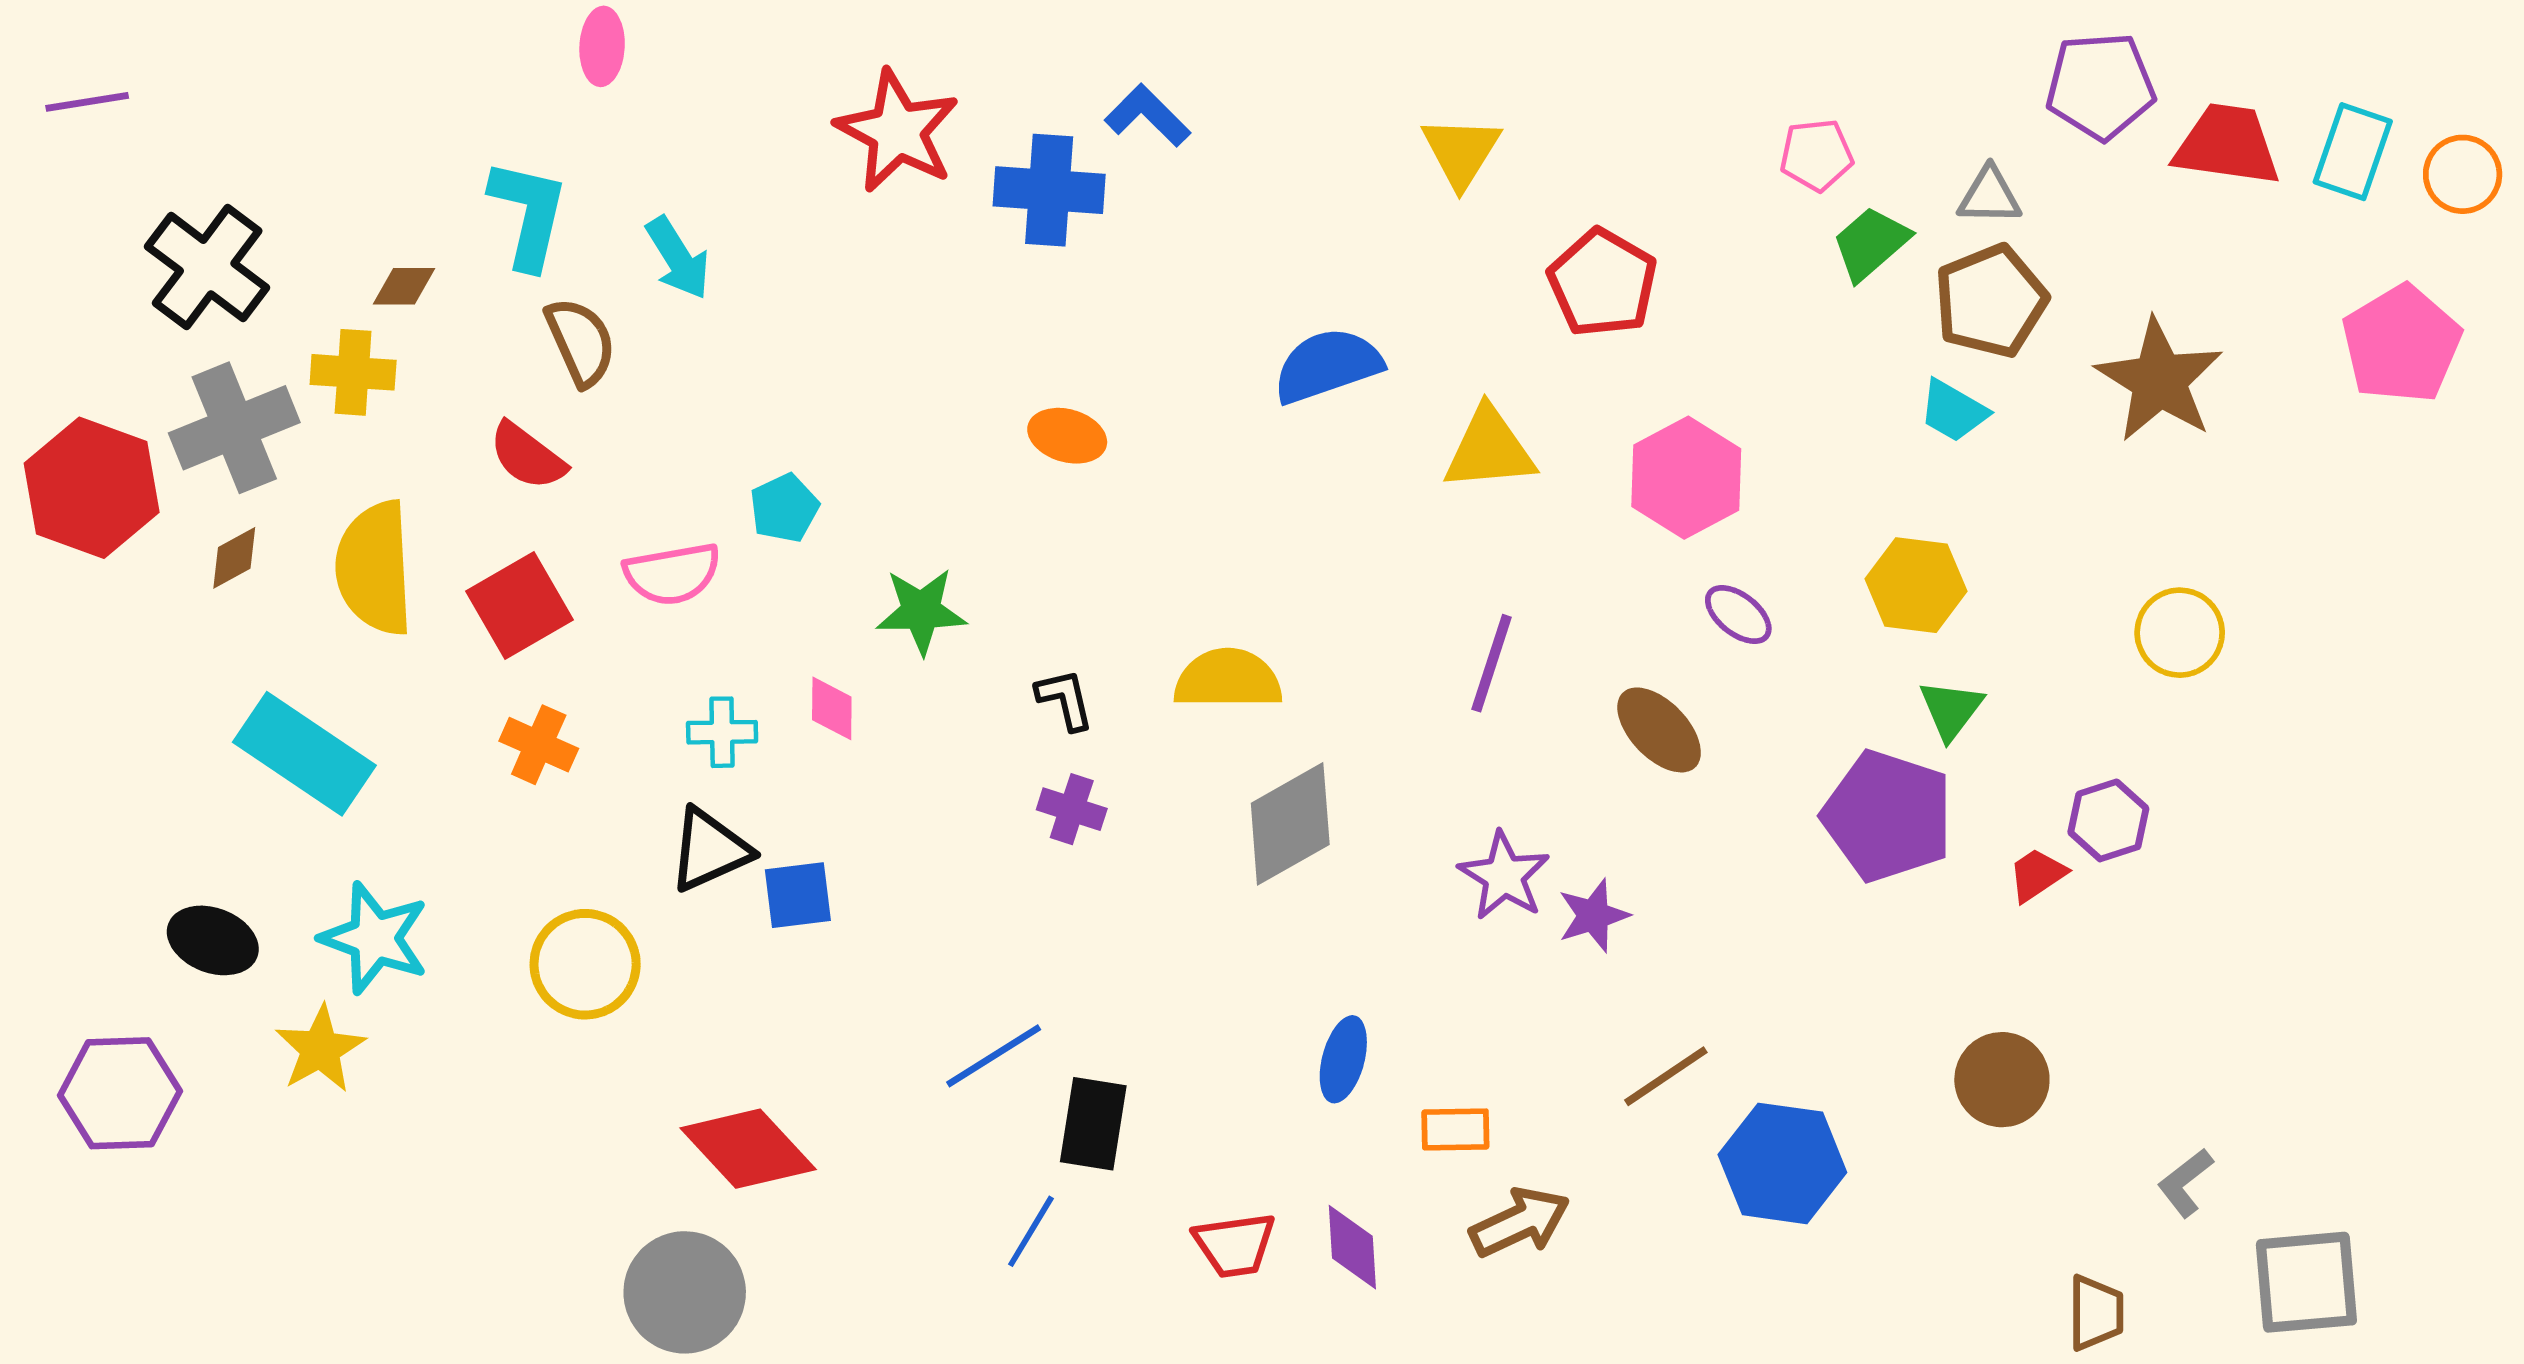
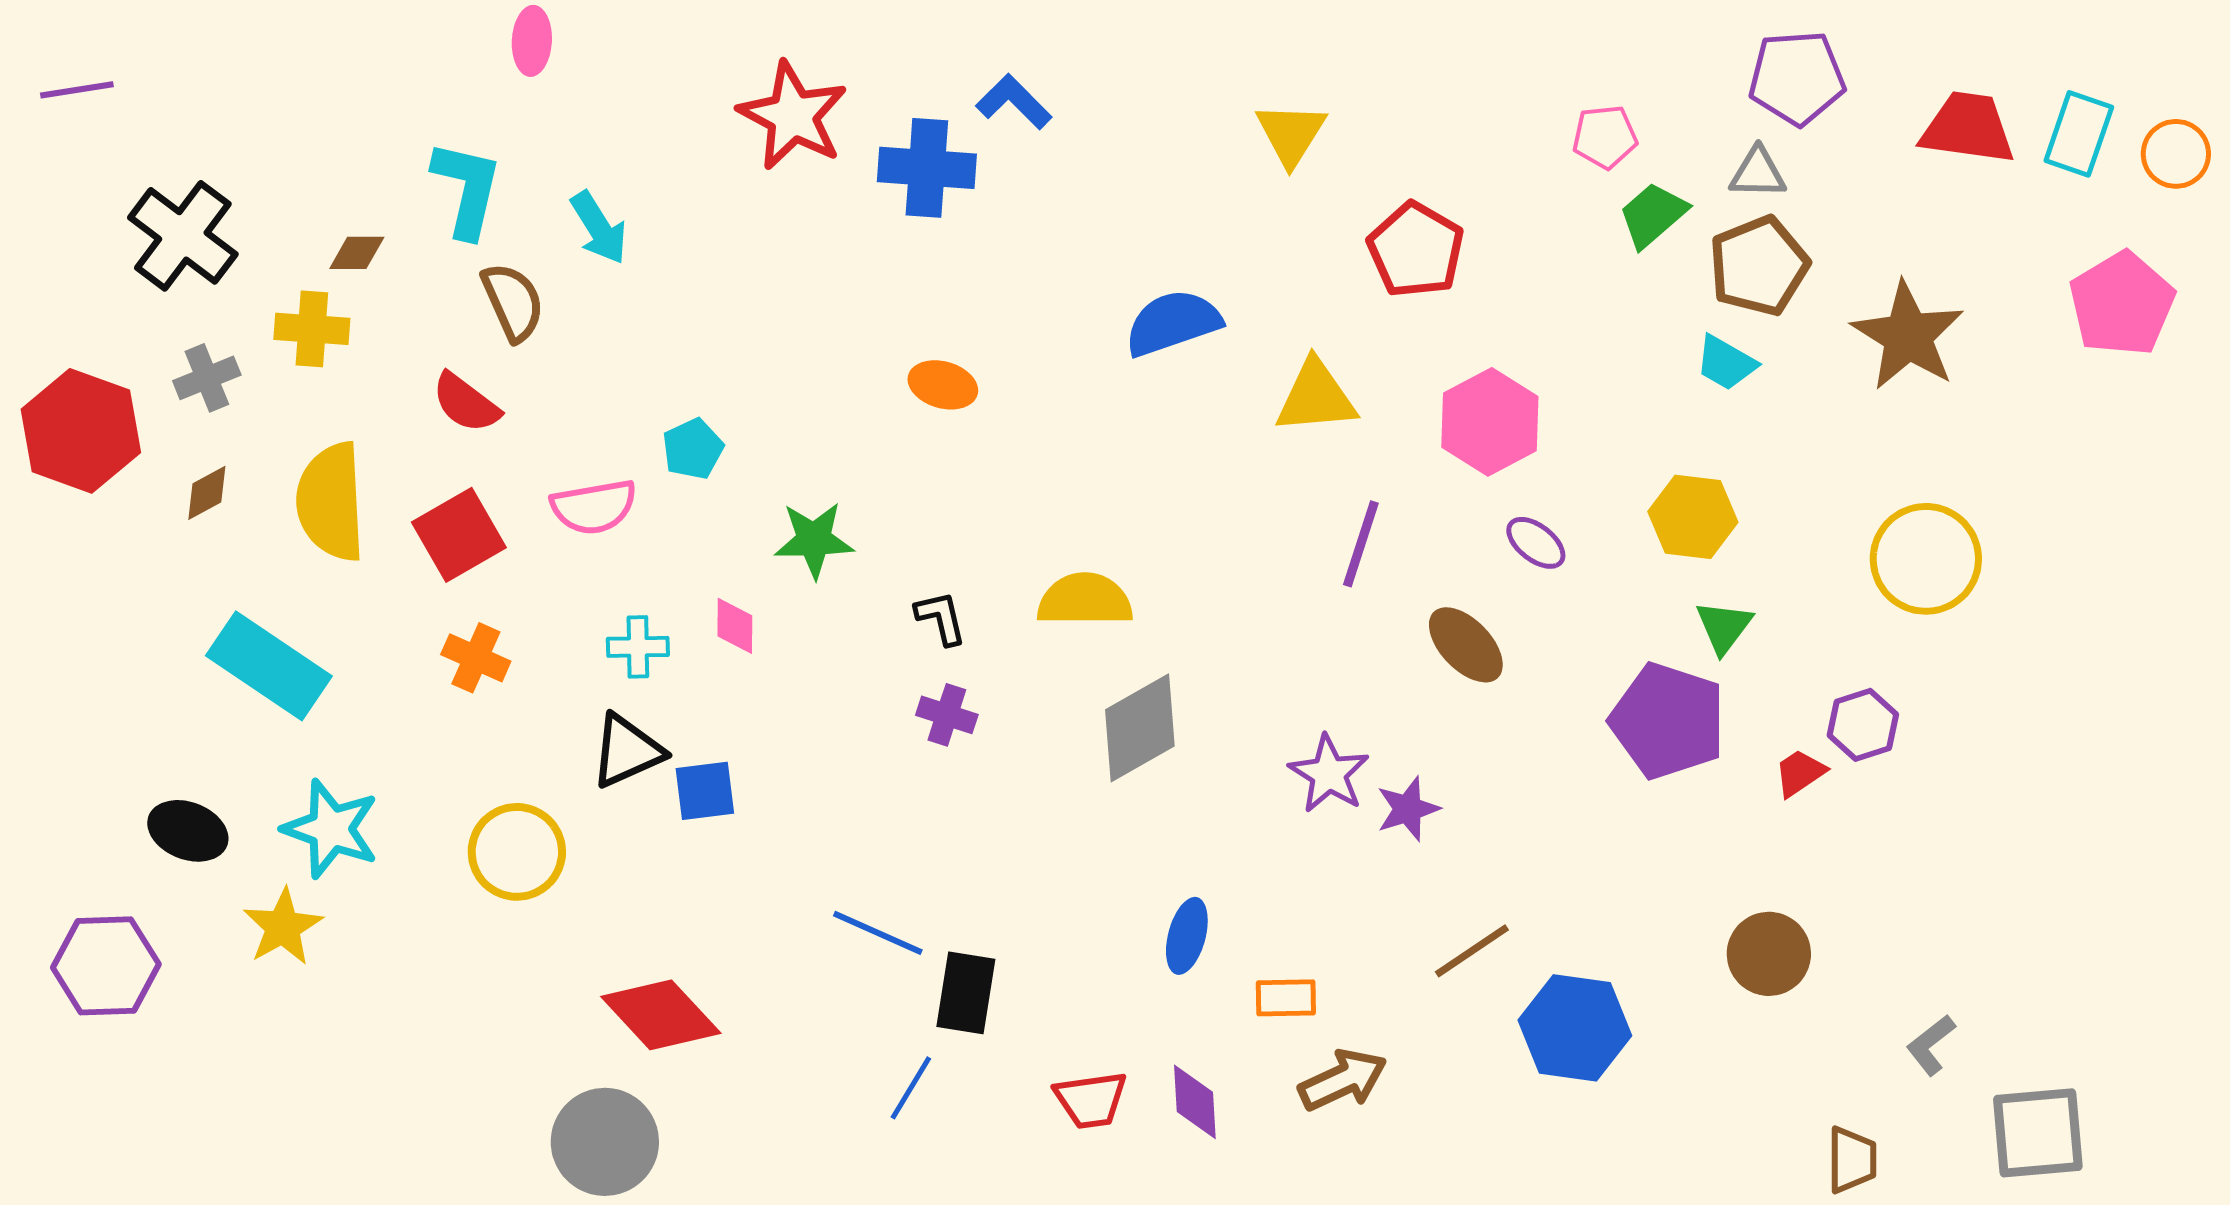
purple pentagon: (2100, 86) -> (1797, 78), moved
gray cross: (234, 428) -> (207, 378), size x0.6
yellow circle: (2180, 633) -> (1926, 559), size x1.4
purple line: (1492, 663) -> (1361, 544), moved
blue line: (994, 1056) -> (878, 933), turned 56

